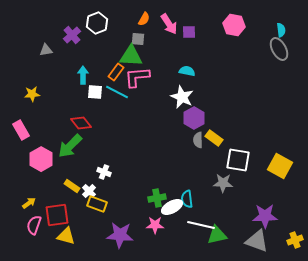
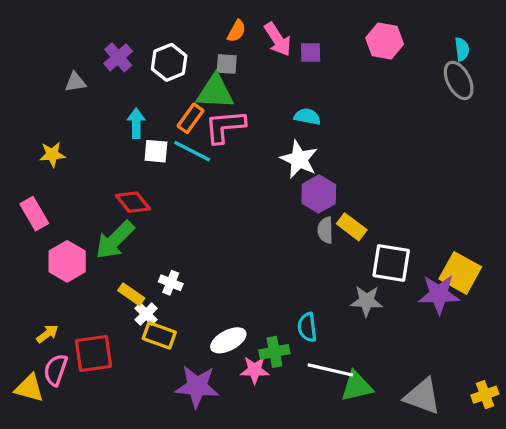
white hexagon: (97, 23) -> (169, 62), moved
yellow rectangle: (72, 186) -> (131, 294), moved
green cross: (157, 198) -> (274, 352), moved
white ellipse: (172, 207) -> (228, 340), moved
purple star: (265, 216) -> (439, 294), moved
yellow triangle: (66, 236) -> (29, 388), moved

